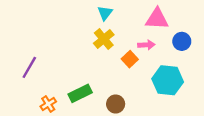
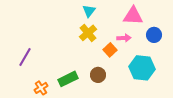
brown circle: (116, 104) -> (98, 75), moved

